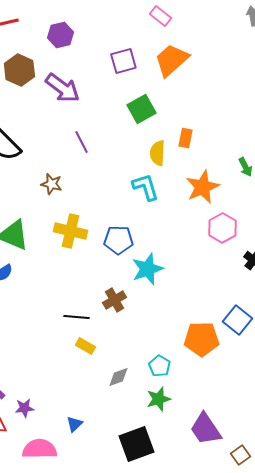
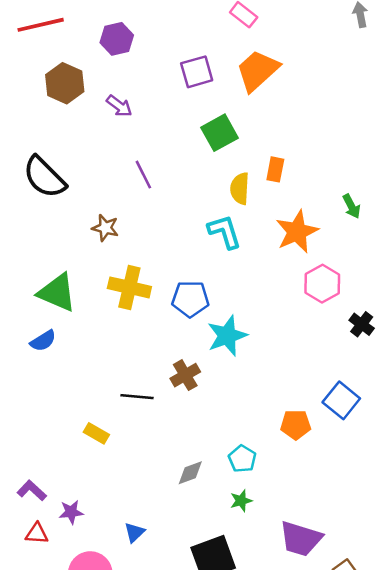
purple arrow: (62, 88) -> (119, 106), size x0.6
orange pentagon: (201, 339) -> (296, 425), size x0.7
yellow rectangle: (85, 346) -> (96, 433), moved
green star: (158, 399) -> (241, 501), size x0.7
purple trapezoid: (205, 429) -> (301, 539), turned -39

